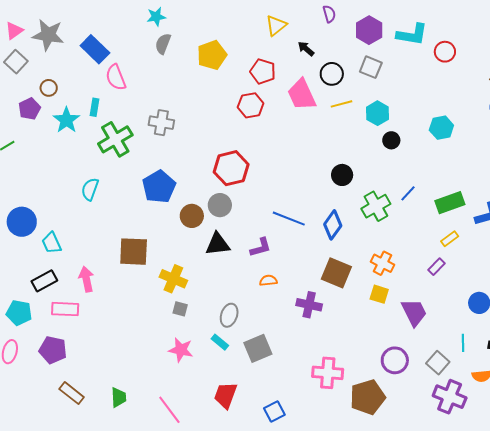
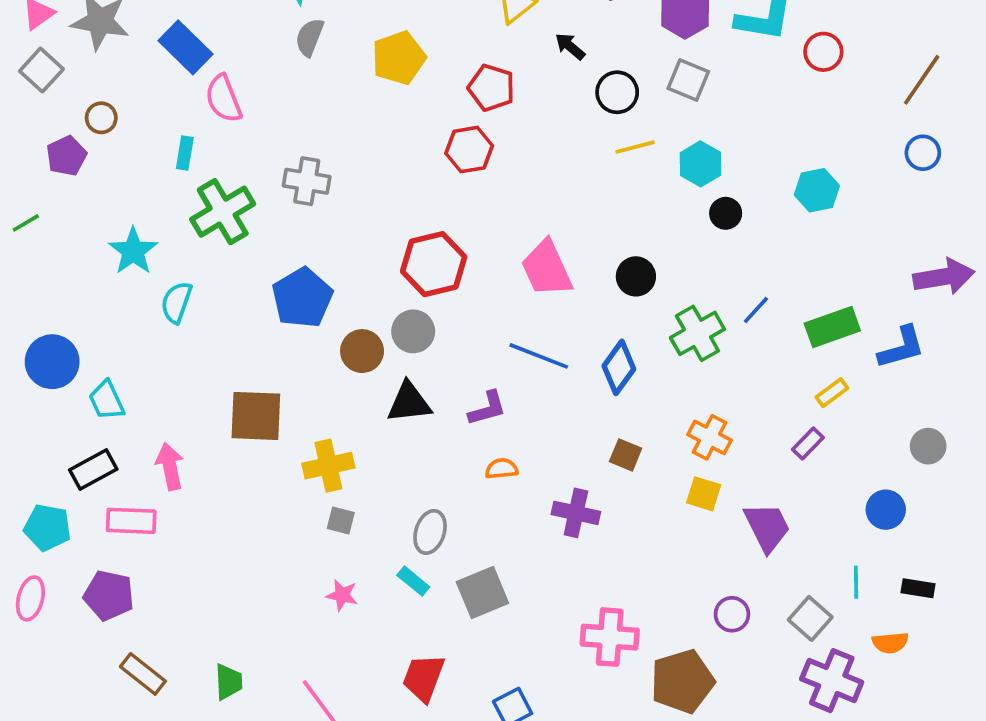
pink trapezoid: (302, 95) -> (547, 269), moved
cyan star: (66, 120) -> (133, 251), moved
brown square: (336, 273) -> (626, 455), size x0.6
yellow cross: (173, 279) -> (328, 466), turned -36
pink star: (181, 350) -> (342, 595), size x0.7
purple circle: (395, 360) -> (732, 614), size x0.7

